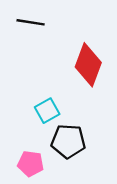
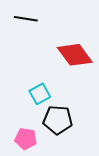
red diamond: (88, 65) -> (75, 55), turned -57

